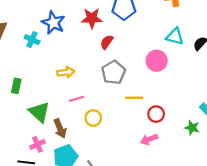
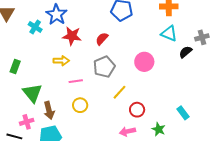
red star: (92, 18) -> (72, 36), moved
cyan triangle: (175, 36) -> (169, 33), moved
yellow line: (134, 98) -> (119, 92), turned -56
pink line: (77, 99) -> (76, 81), moved
green star: (192, 128) -> (159, 129), moved

